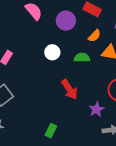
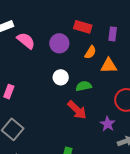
white circle: (52, 52) -> (61, 77), moved
green semicircle: (82, 58) -> (84, 86), moved

